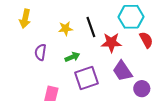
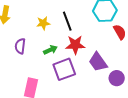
red star: (111, 43) -> (75, 45), moved

